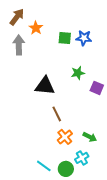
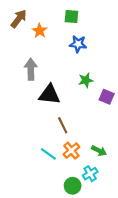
green square: (65, 38) -> (71, 16), moved
blue star: (84, 38) -> (78, 44), moved
gray arrow: (19, 45) -> (31, 69), moved
cyan line: (44, 166) -> (48, 154), moved

